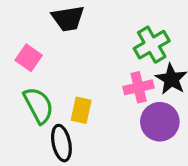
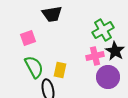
pink square: (29, 58) -> (28, 38), turned 35

